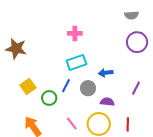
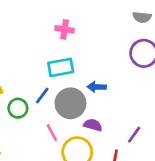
gray circle: (88, 88) -> (70, 103), size x1.5
purple line: (136, 88) -> (134, 135), moved
pink line: (72, 124) -> (52, 133), moved

